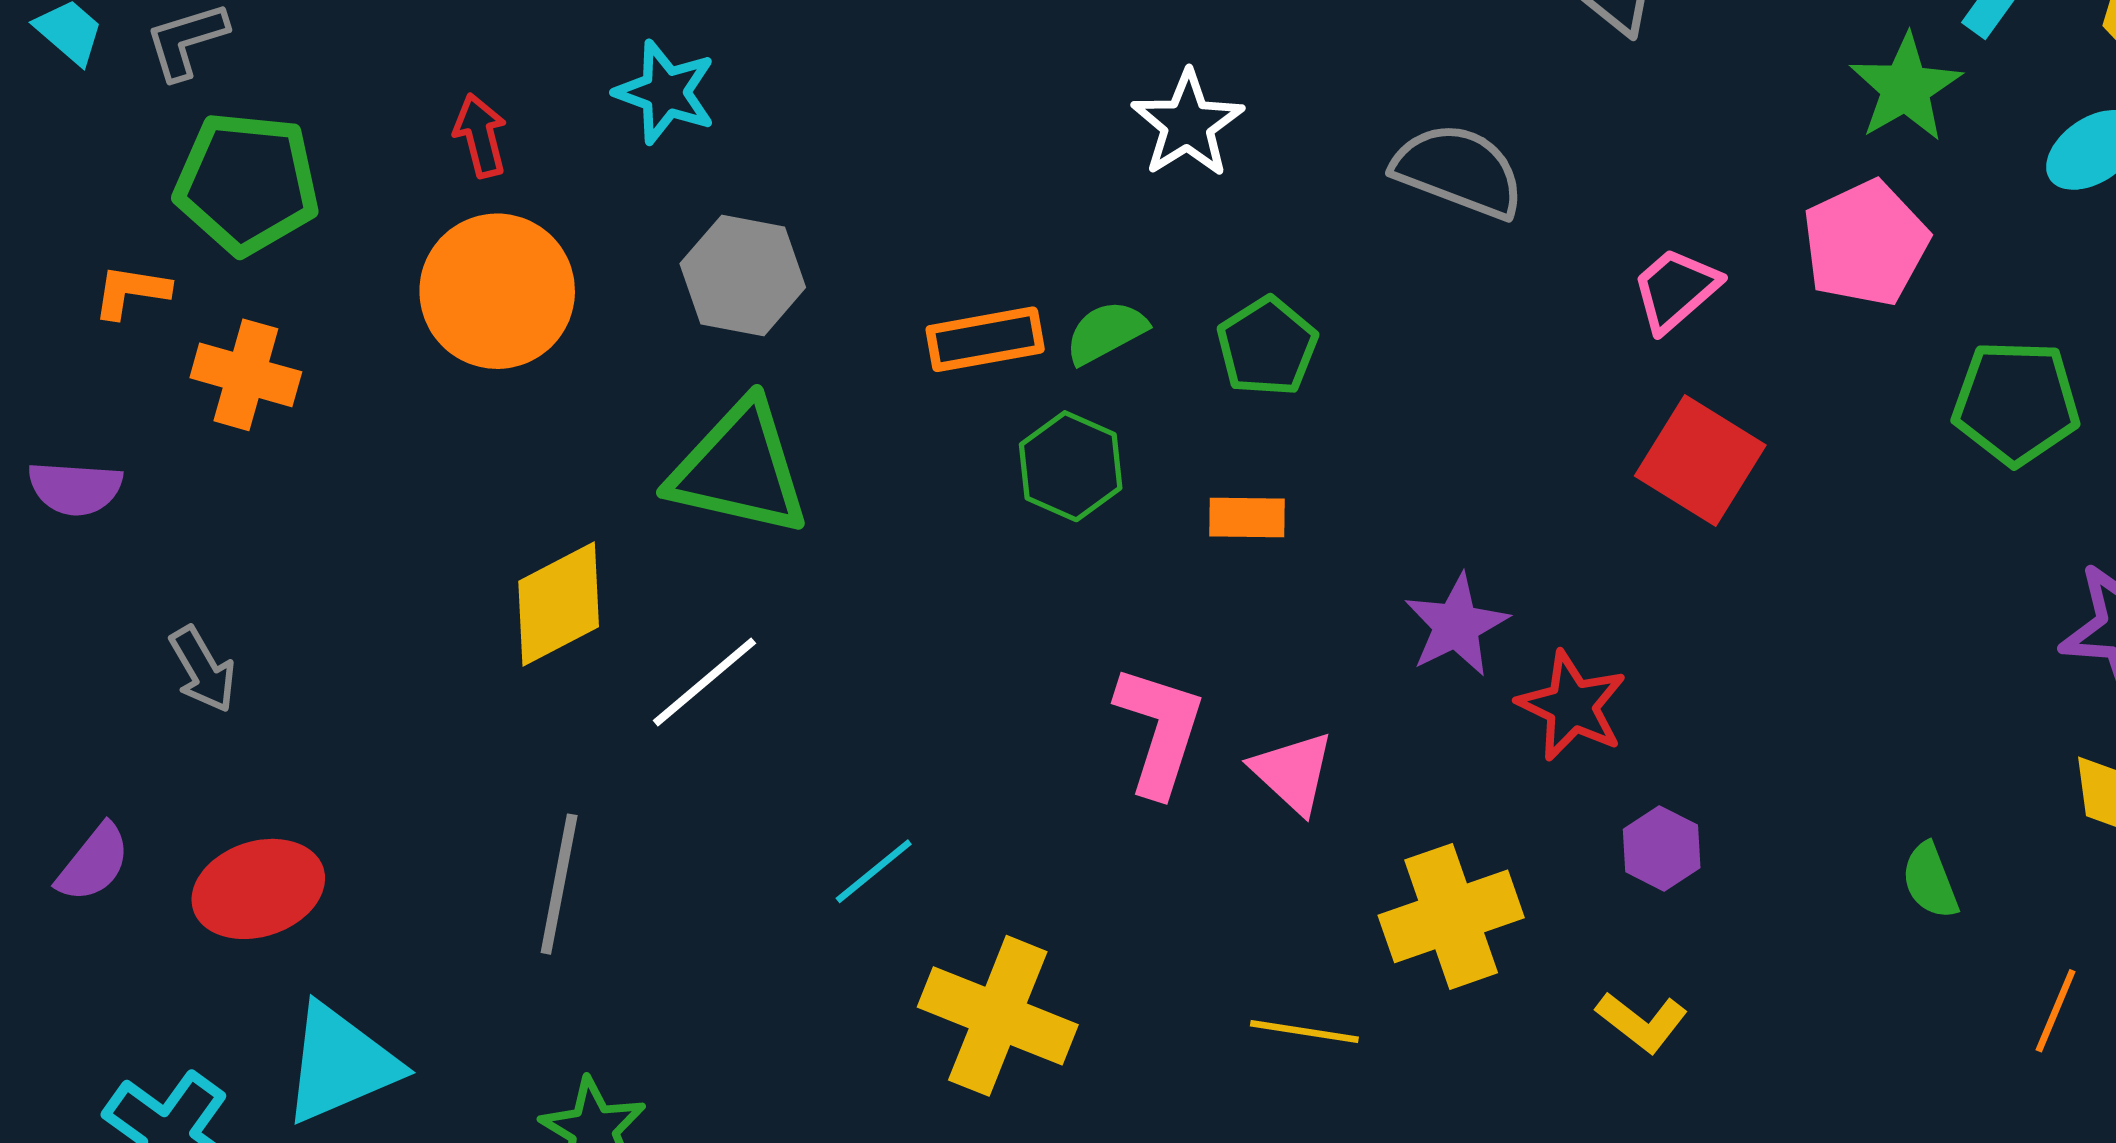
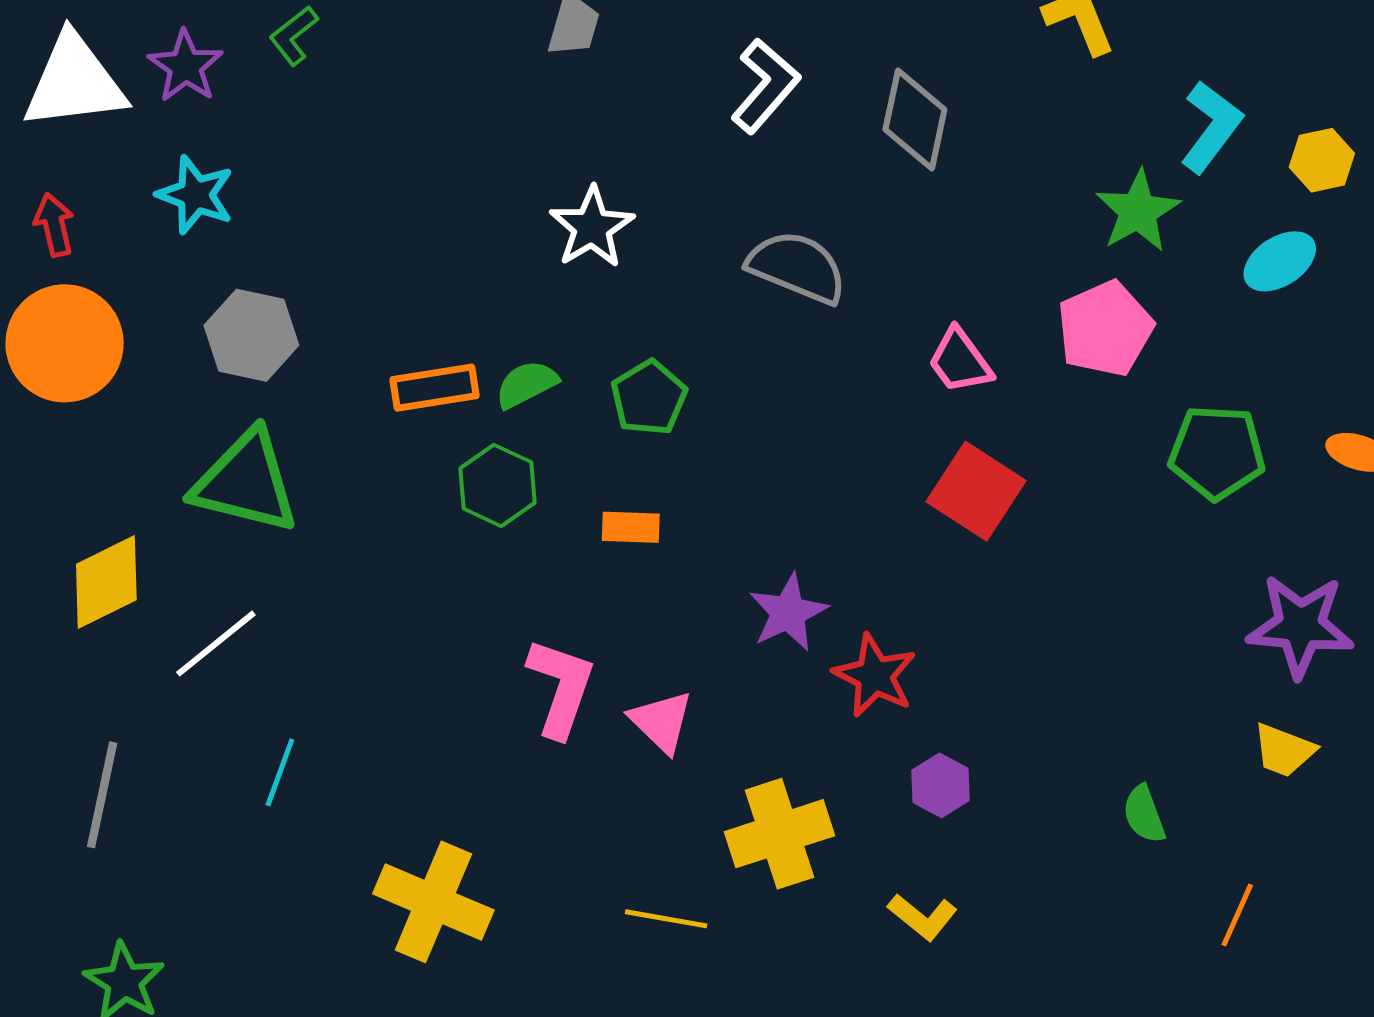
pink trapezoid: (1675, 290) -> (960, 361), turned -86
cyan line: (874, 871) -> (280, 772), moved, turned -32

